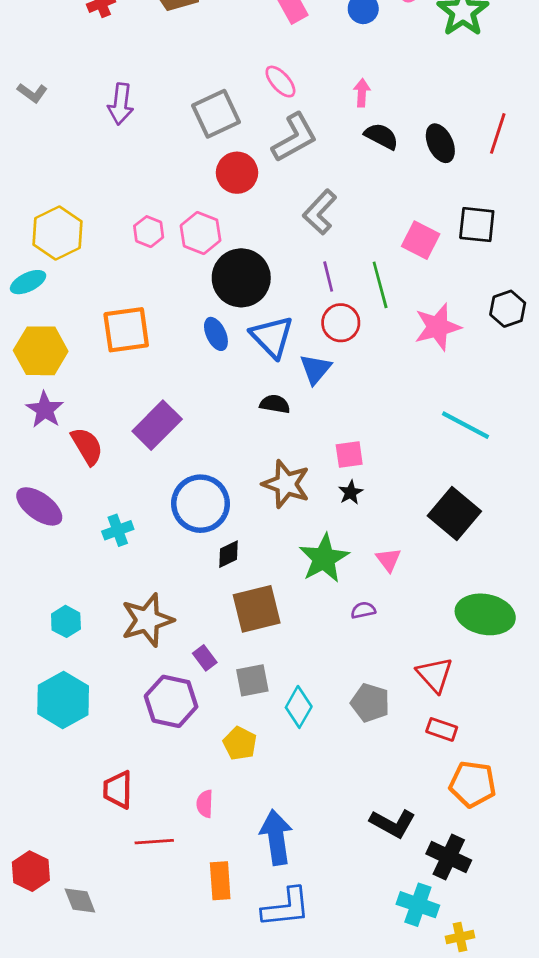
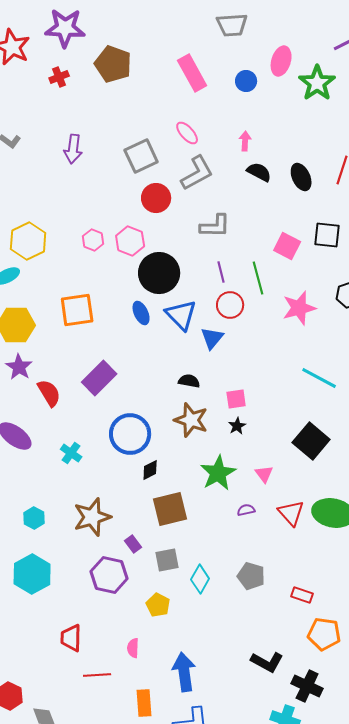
gray L-shape: (320, 212) -> (215, 226), turned -132
black semicircle: (275, 404) -> (189, 381), moved
cyan cross: (118, 530) -> (71, 453), turned -35
red triangle: (435, 675) -> (291, 513), moved

